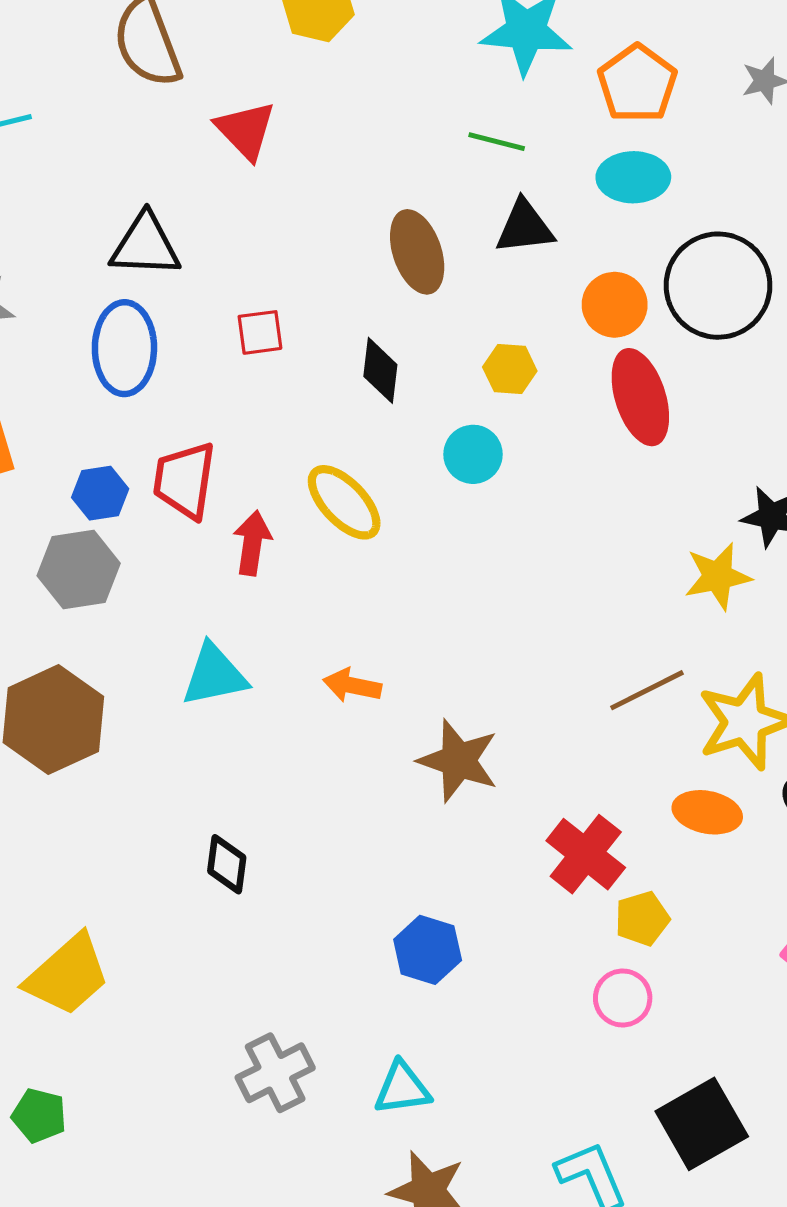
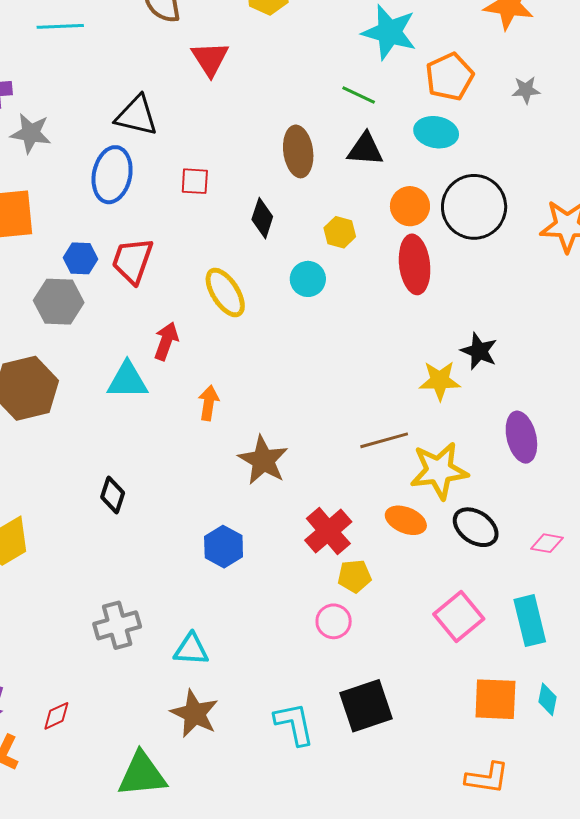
red arrow: (252, 543) -> (166, 341), moved
orange arrow: (352, 685) -> (209, 403), turned 76
blue hexagon: (428, 950) -> (224, 547), moved

